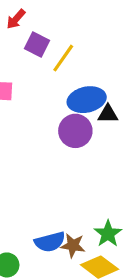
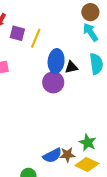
blue ellipse: (87, 100) -> (56, 61), turned -60

